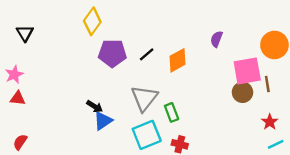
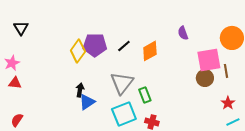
yellow diamond: (92, 21) -> (78, 51), moved
purple semicircle: (216, 39) -> (183, 33), turned -40
black arrow: (95, 106) -> (80, 90), turned -112

